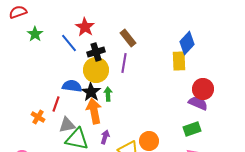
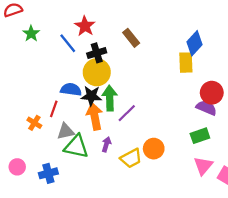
purple line: (124, 63) -> (127, 113), moved, turned 36
black star: (91, 92) -> (91, 96), turned -30
green arrow: (108, 94) -> (110, 98), size x1.6

